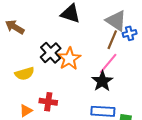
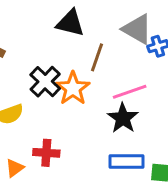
brown line: (112, 40) -> (97, 57), moved
pink line: (108, 63) -> (130, 92), turned 35

